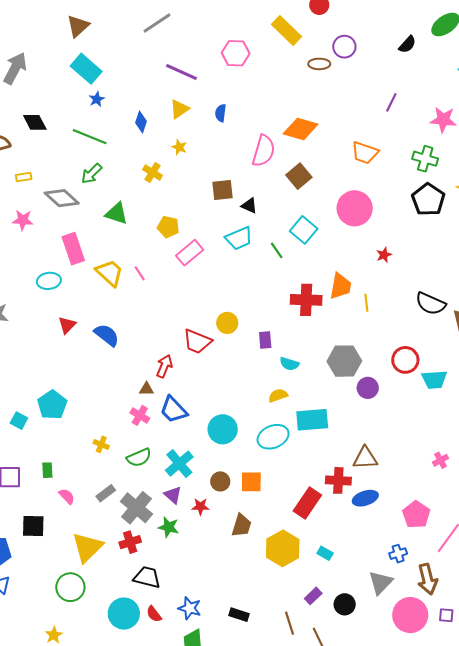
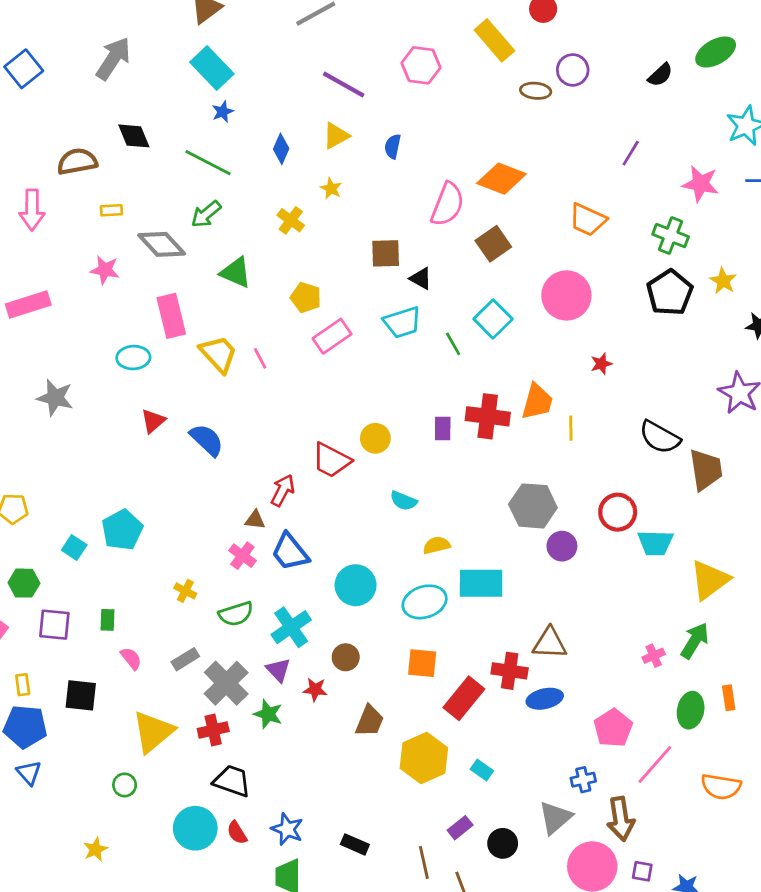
purple rectangle: (265, 340) -> (443, 428), moved
cyan semicircle: (289, 364) -> (404, 501), moved
orange square: (251, 482) -> (422, 663), moved
green circle: (70, 587) -> (125, 785), size x0.6

